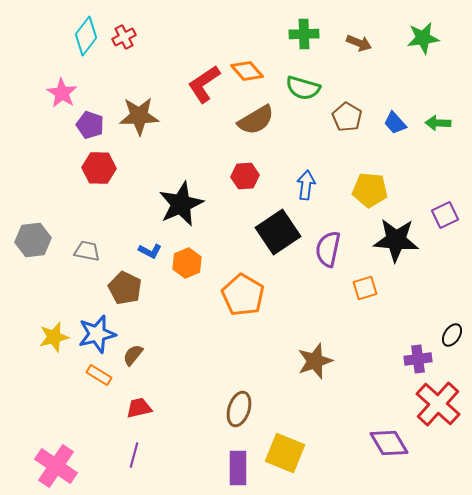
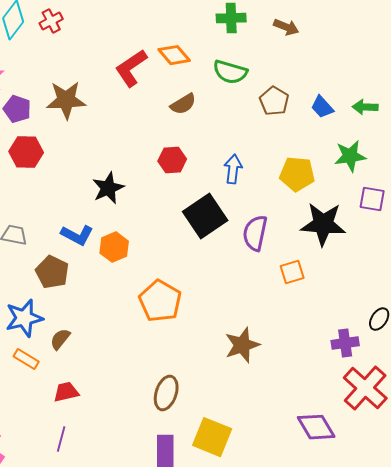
green star: (423, 38) -> (350, 156), moved
brown semicircle: (256, 120) -> (183, 104), size x0.7
black star: (181, 204) -> (108, 188), size x0.7
purple square: (445, 215) -> (372, 199), turned 36
blue L-shape: (150, 251) -> (77, 235), size x1.4
orange pentagon: (243, 295) -> (160, 301), moved

